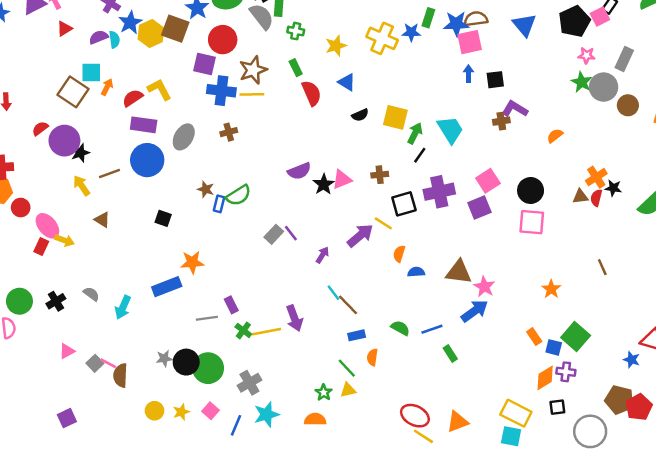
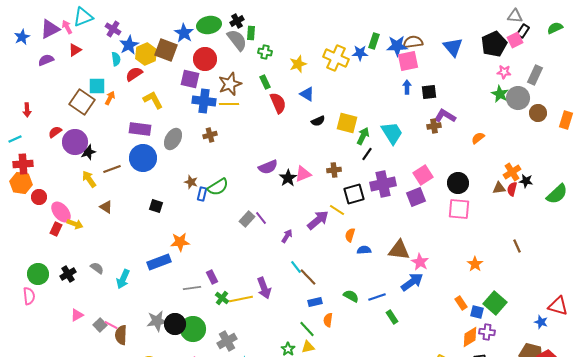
purple semicircle: (99, 37) -> (46, 60), moved
red semicircle: (133, 98) -> (134, 74), moved
gray star: (164, 358) -> (157, 321), size x1.5

